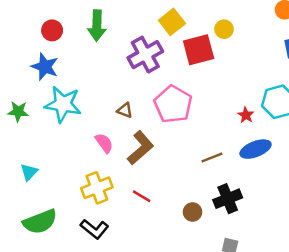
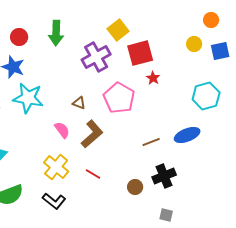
yellow circle: (224, 29) -> (194, 44), moved
red star: (246, 115) -> (153, 78), moved
yellow cross: (97, 188) -> (56, 167), turned -30

